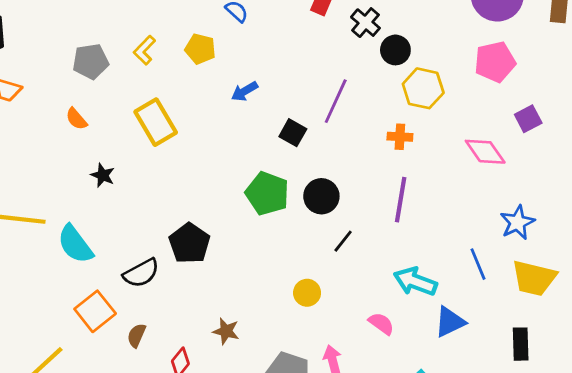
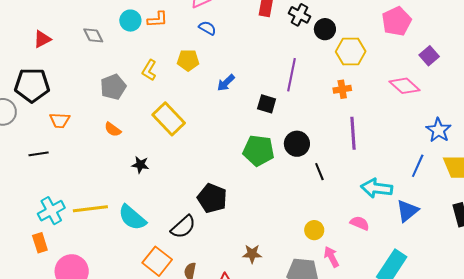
black line: (343, 241) -> (319, 172), turned -48
blue line: (478, 264) -> (418, 166), turned 60
yellow circle: (307, 293) -> (314, 230), moved

